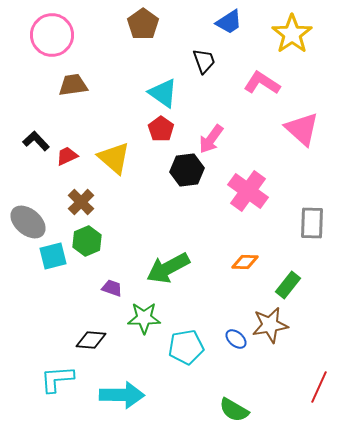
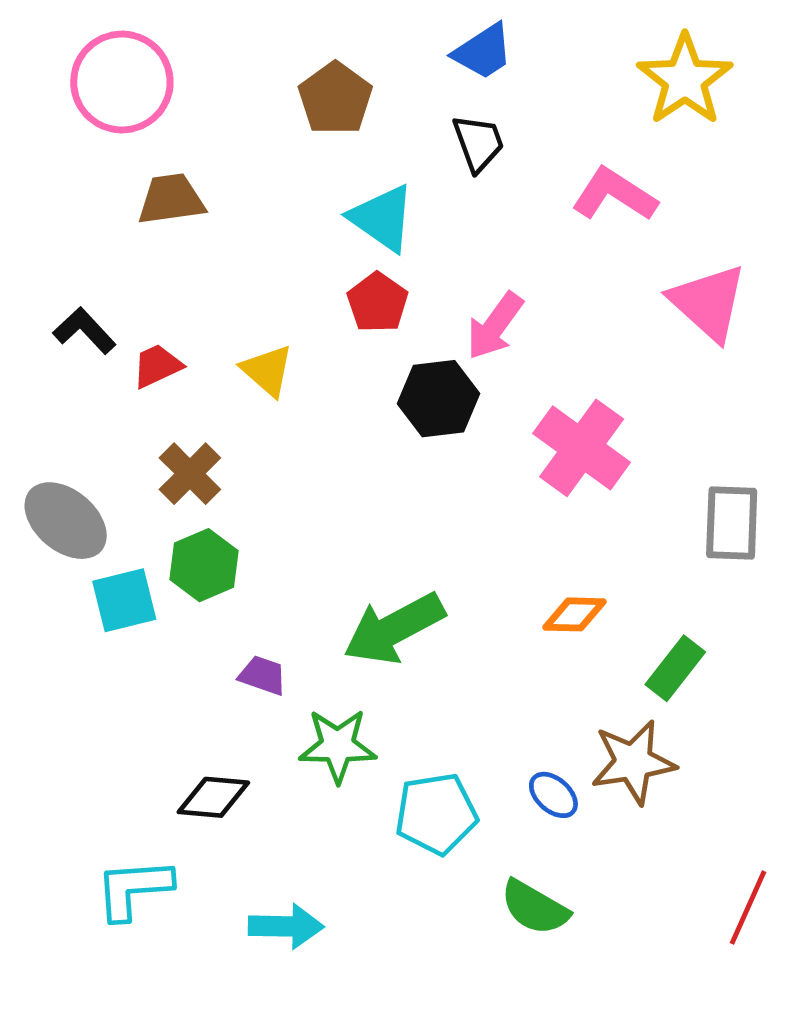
blue trapezoid: (229, 22) -> (483, 52), moved
brown pentagon: (143, 24) -> (335, 98), moved
yellow triangle: (114, 158) -> (267, 370), size x0.7
cyan arrow: (122, 395) -> (286, 926), size x0.7
green semicircle: (234, 410) -> (535, 908), moved

